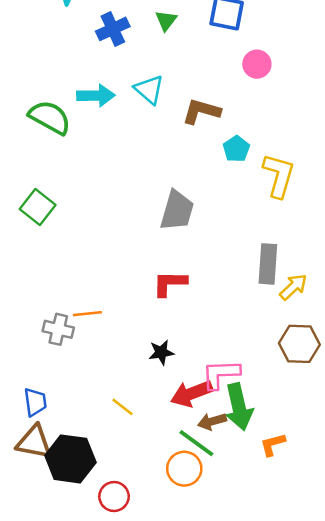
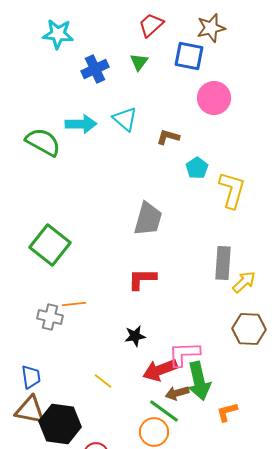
pink circle: (257, 64) -> (214, 98), size x1.4
brown L-shape: (201, 111) -> (168, 137), size x0.7
green square: (38, 207) -> (50, 245), moved, size x1.4

